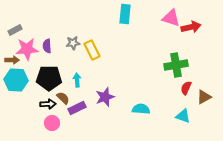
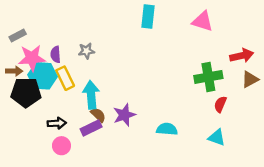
red arrow: (191, 27) -> (242, 56), moved
yellow rectangle: (92, 50) -> (65, 78), moved
black pentagon: (49, 78) -> (26, 92), moved
cyan hexagon: (16, 80) -> (43, 76), moved
cyan arrow: (77, 80) -> (91, 95), size x1.6
brown triangle: (204, 97) -> (250, 79), moved
brown semicircle: (63, 98) -> (98, 115), moved

